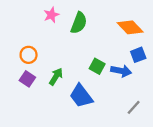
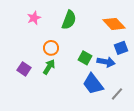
pink star: (51, 15) -> (34, 18), moved
orange circle: (29, 55) -> (51, 48), moved
blue trapezoid: (81, 96) -> (93, 84), moved

